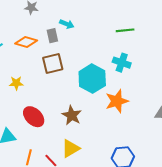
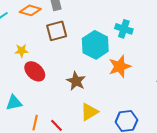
red ellipse: (34, 117) -> (35, 71), moved
yellow triangle: (70, 148) -> (89, 112), moved

